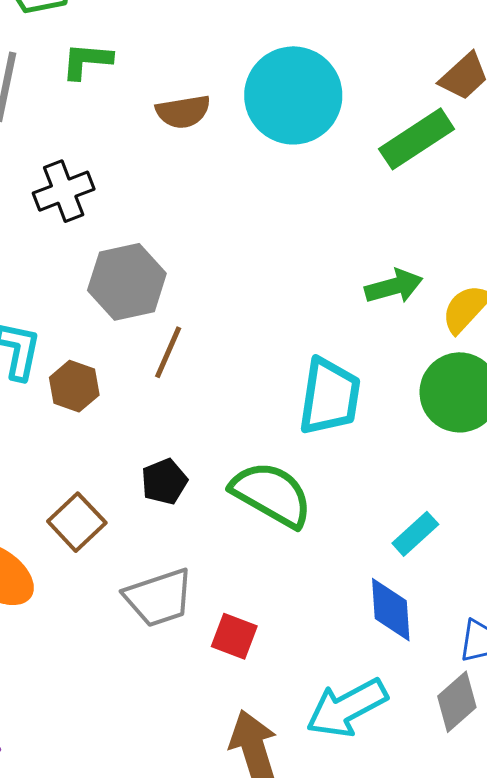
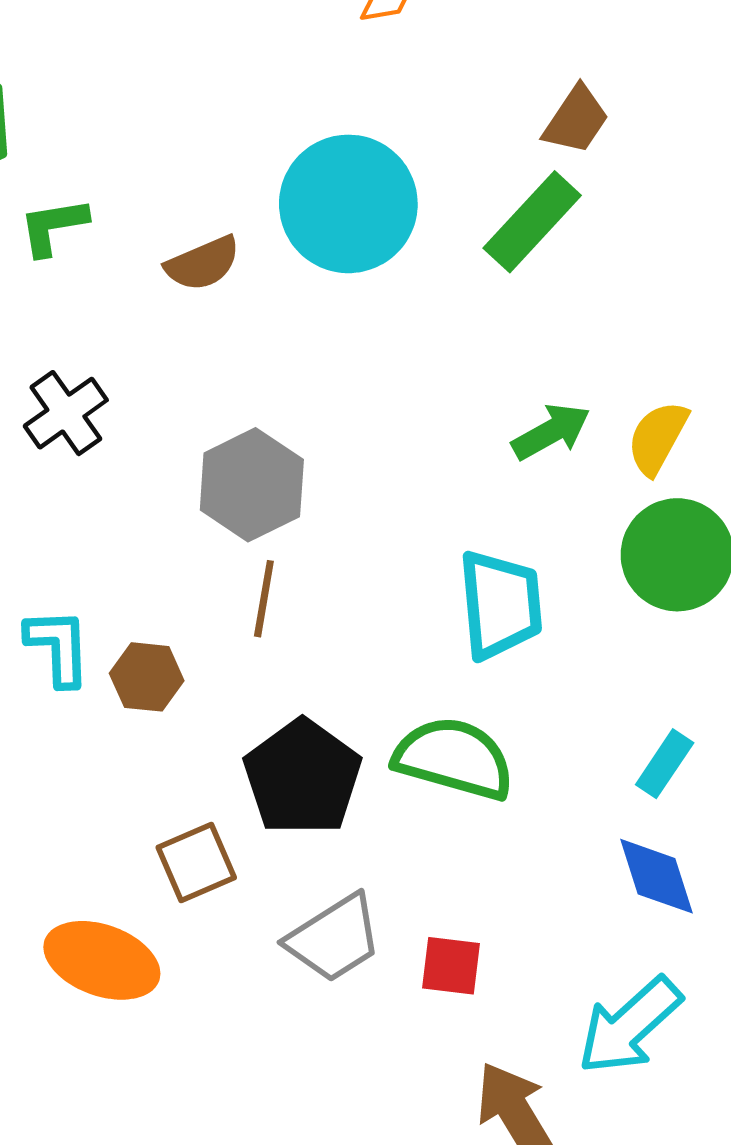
gray hexagon: (127, 282) -> (252, 485), moved
black pentagon: (164, 482) -> (302, 777), size x1.8
brown square: (77, 522) -> (196, 863), turned 34

